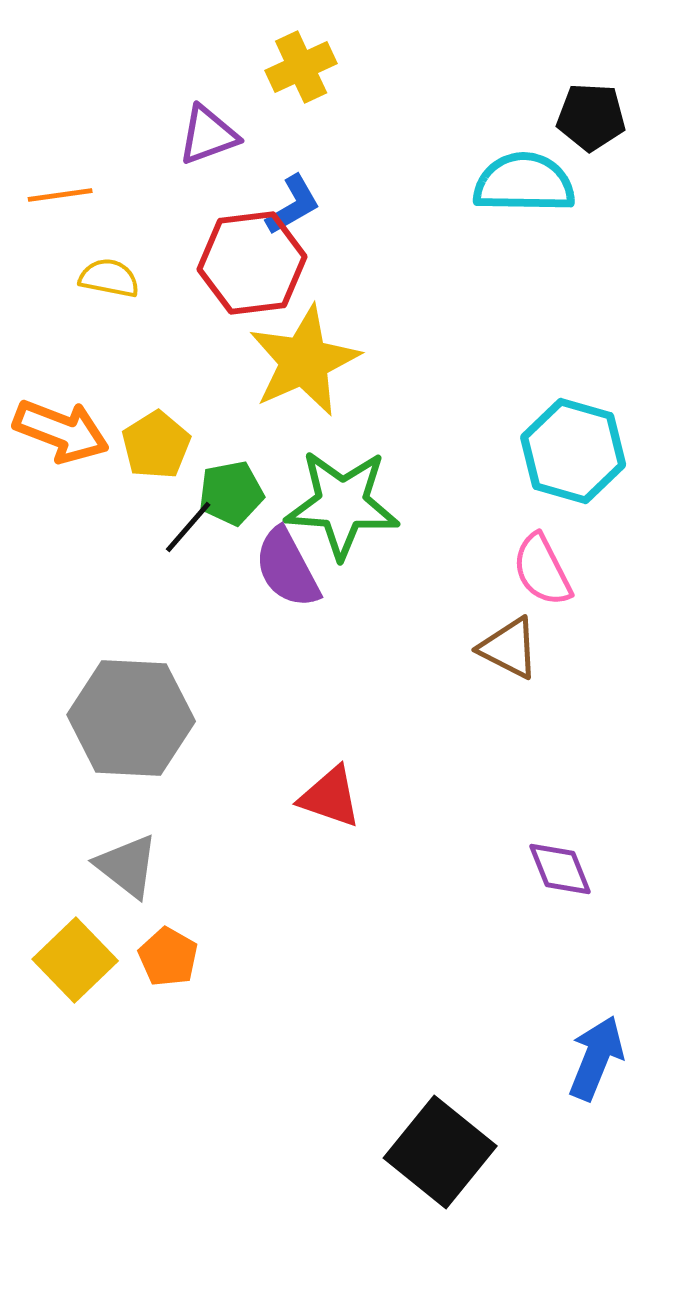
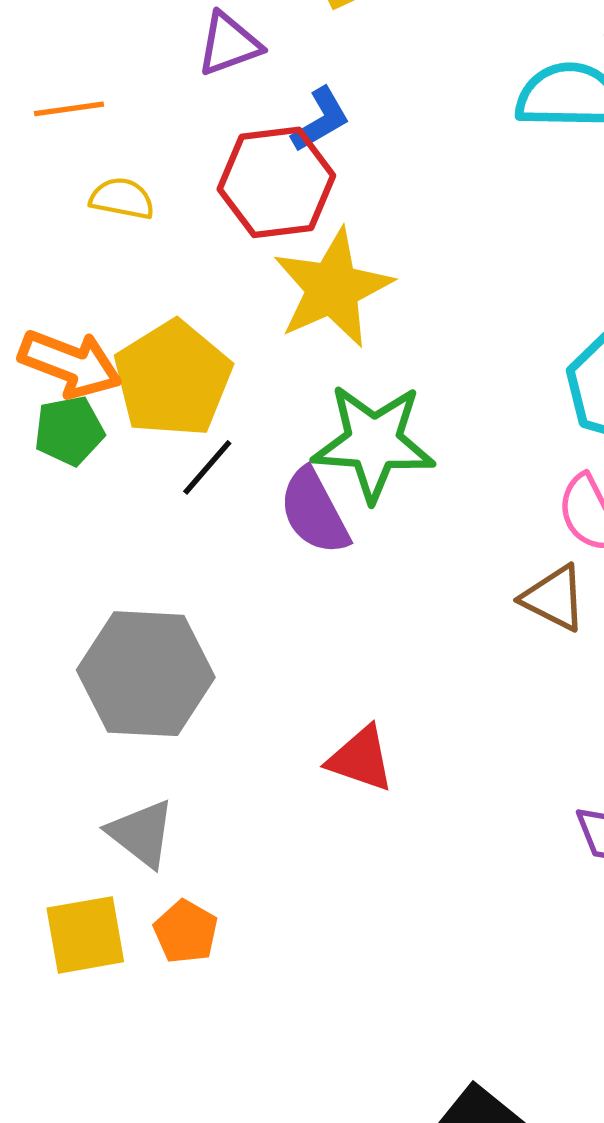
yellow pentagon: (156, 445) -> (173, 379), size x1.6
green pentagon: (231, 493) -> (69, 431), moved
yellow square: (75, 960) -> (85, 935), turned 34

